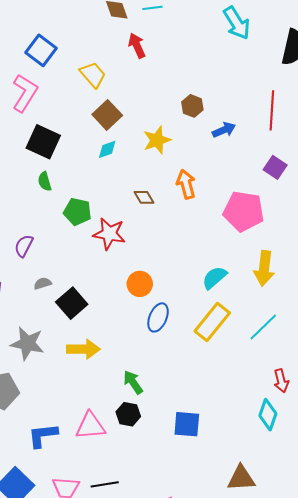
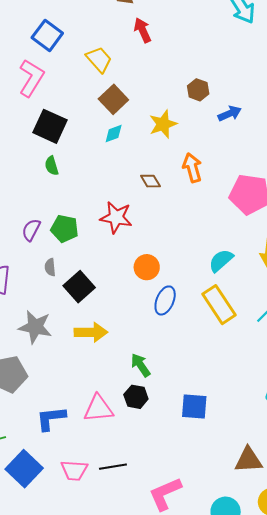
green pentagon: (77, 212) -> (65, 229), moved
gray semicircle: (43, 283) -> (50, 267), turned -78
yellow rectangle: (212, 322) -> (219, 305), turned -72

